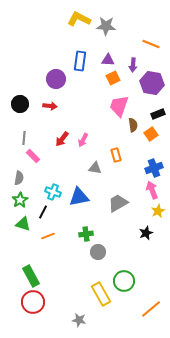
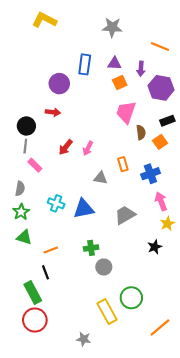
yellow L-shape: (79, 19) -> (44, 20), moved
black circle: (20, 104) -> (26, 126), moved
blue cross: (154, 168) -> (150, 174), moved
black line: (43, 212) -> (45, 272), moved, turned -48

